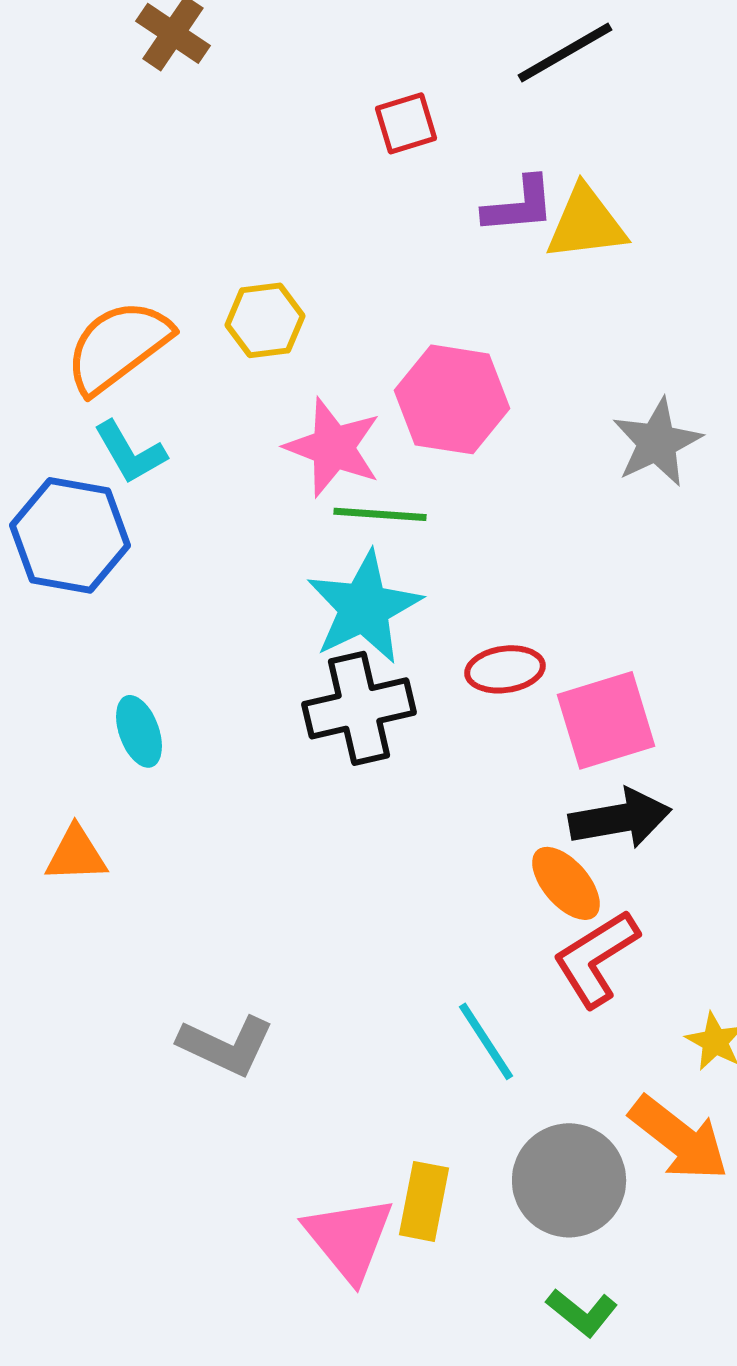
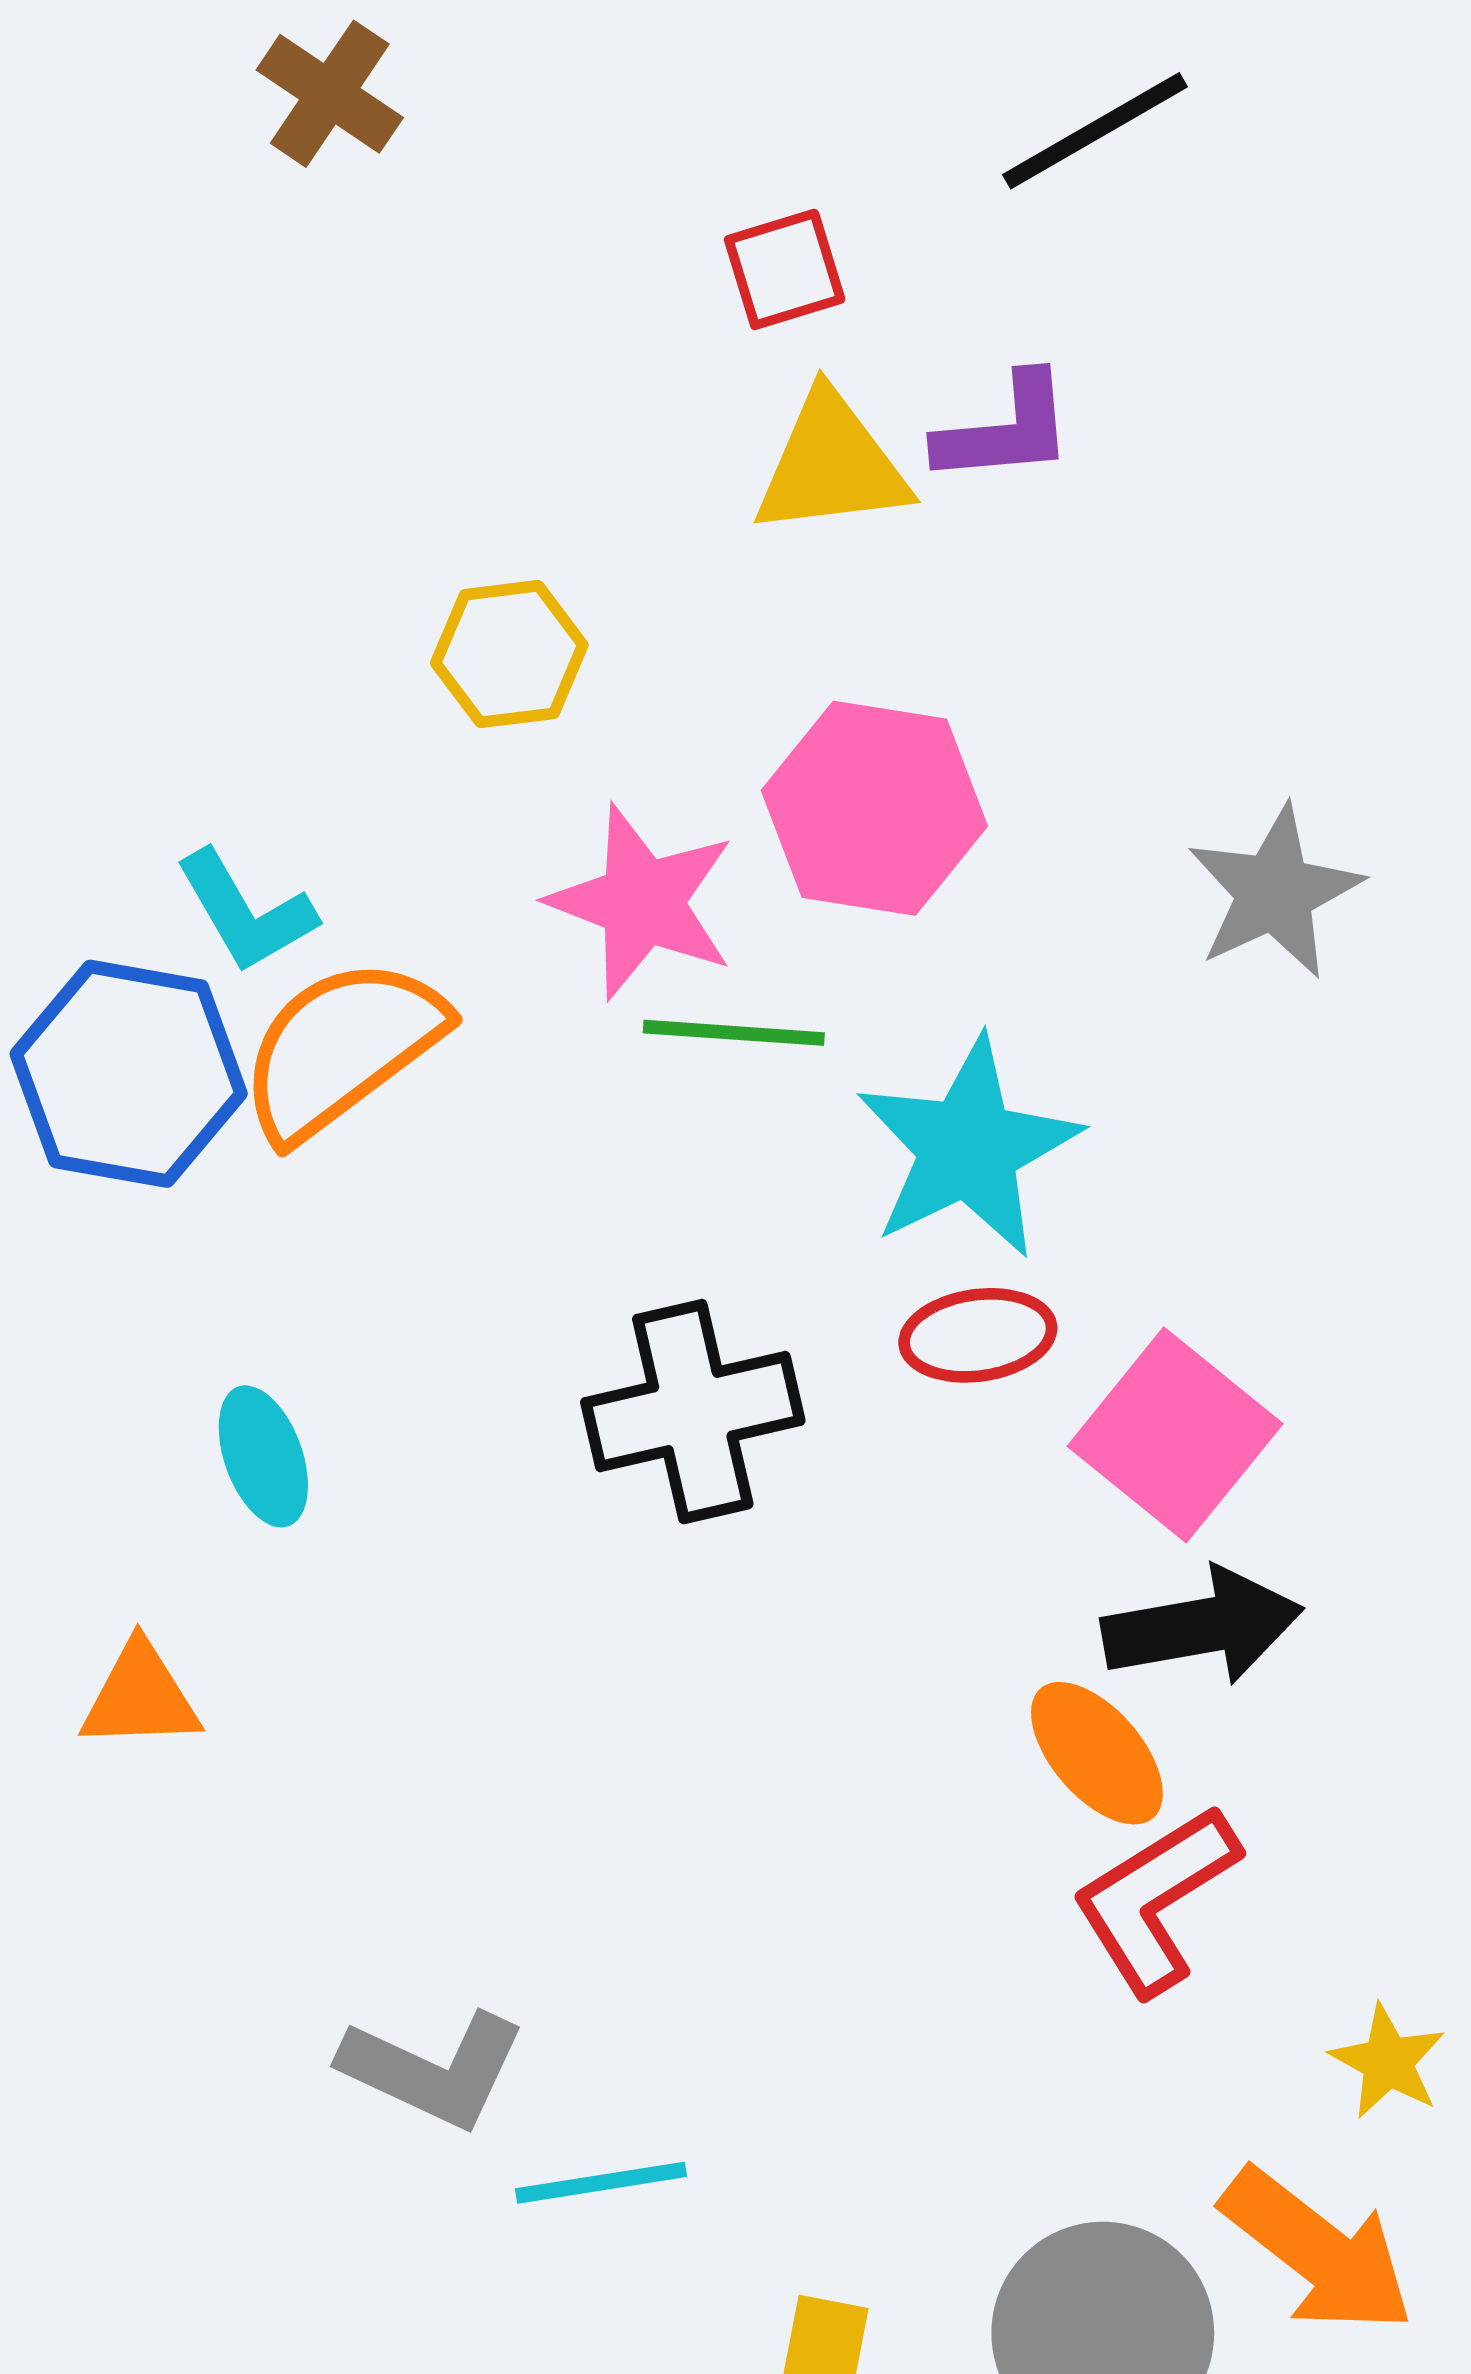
yellow triangle: (586, 223) -> (831, 465), moved
orange semicircle: (118, 346) -> (341, 1048), moved
cyan star: (364, 607) -> (968, 1148), moved
pink square: (606, 720) -> (1175, 1435), turned -34
cyan line: (486, 1041) -> (601, 2183), moved, turned -66

